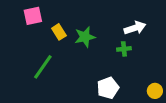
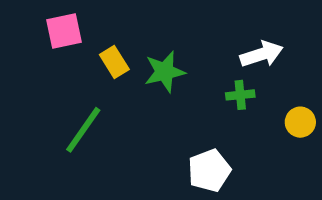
yellow circle: (155, 91) -> (300, 122), moved

